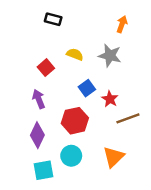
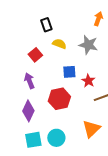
black rectangle: (53, 19) -> (46, 25), moved, turned 56
blue square: (87, 88) -> (69, 72), turned 32
cyan circle: (71, 156) -> (56, 138), moved

